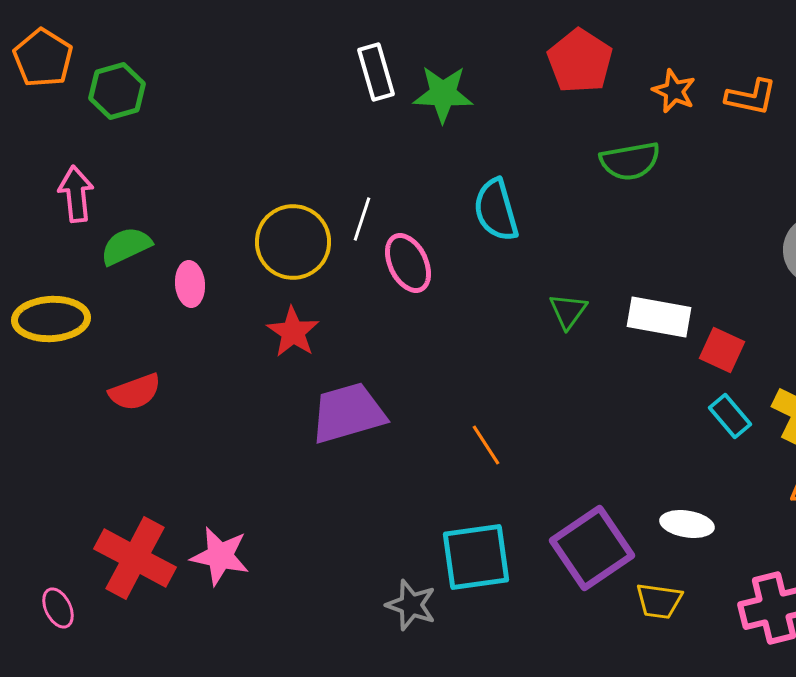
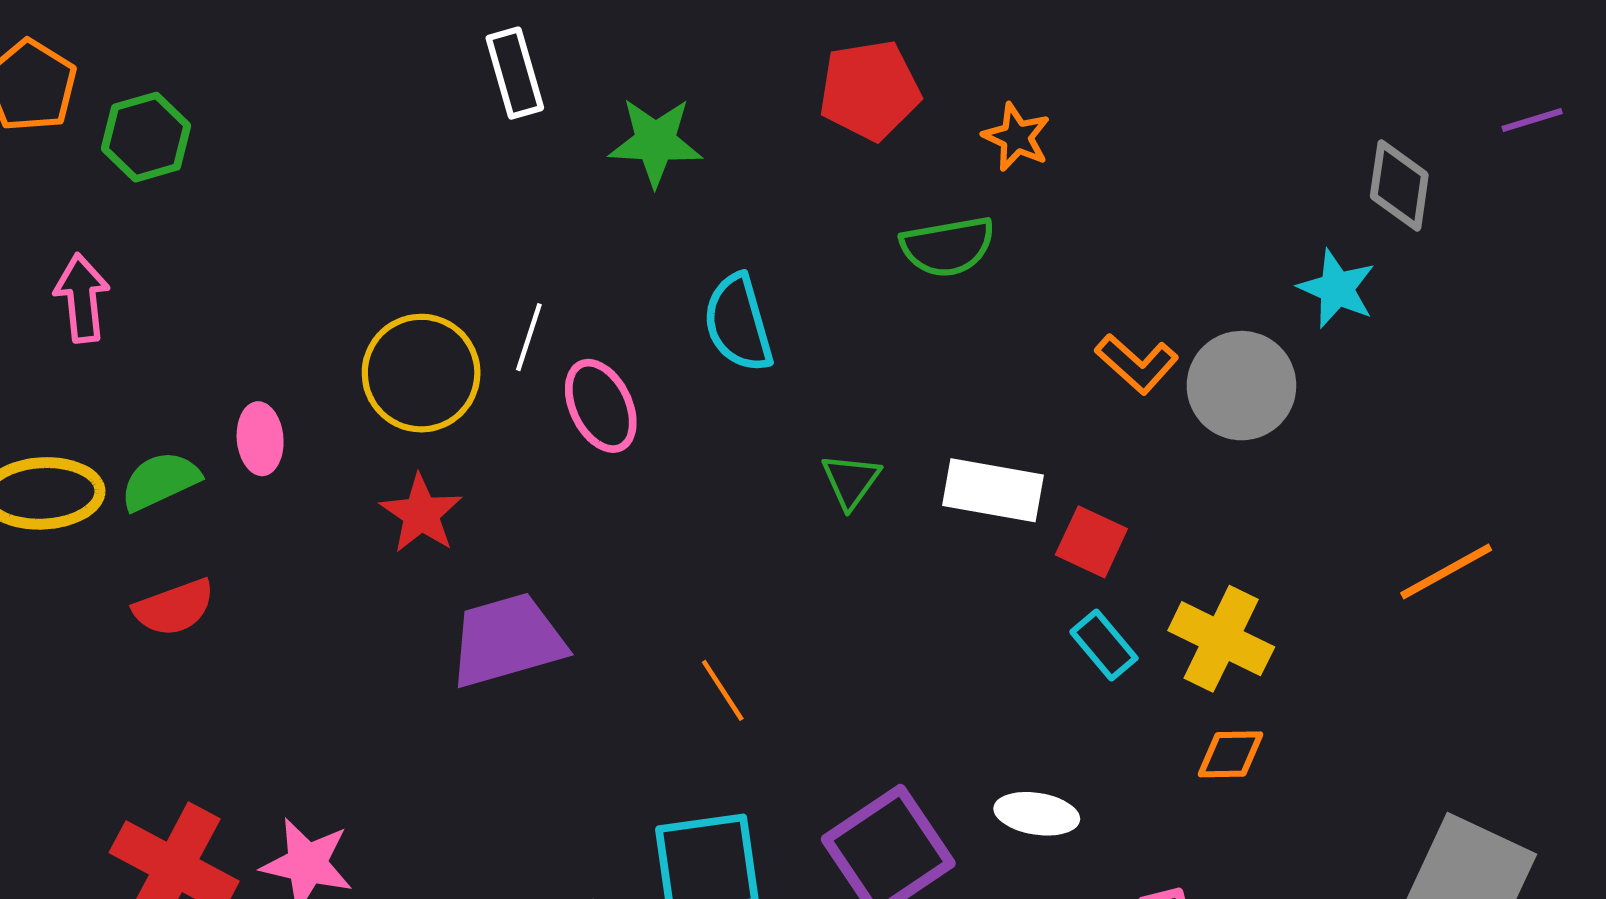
red pentagon: (580, 61) -> (870, 90), turned 30
white rectangle: (376, 72) -> (515, 73), moved
orange L-shape: (751, 97) -> (1137, 364), moved, turned 30
green semicircle: (126, 246) -> (160, 481), moved

